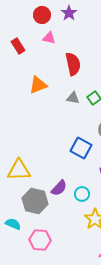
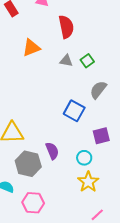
purple semicircle: (59, 188) -> (52, 151), turned -66
cyan circle: (82, 194) -> (84, 158), moved

